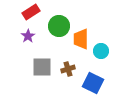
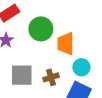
cyan circle: (101, 51) -> (81, 67), moved

